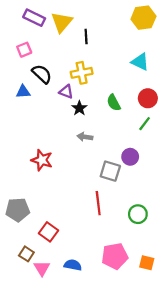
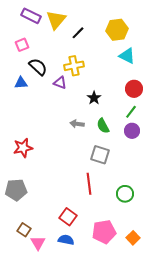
yellow hexagon: (143, 18) -> (117, 30), moved
black line: (86, 36) -> (78, 33), turned 48
green semicircle: (114, 103) -> (103, 126), moved
black star: (79, 108) -> (94, 98), moved
purple circle: (130, 157) -> (132, 131), moved
red star: (42, 160) -> (23, 148), moved, turned -30
red square: (48, 232) -> (68, 217), moved
orange square: (147, 263) -> (133, 238), turned 32

